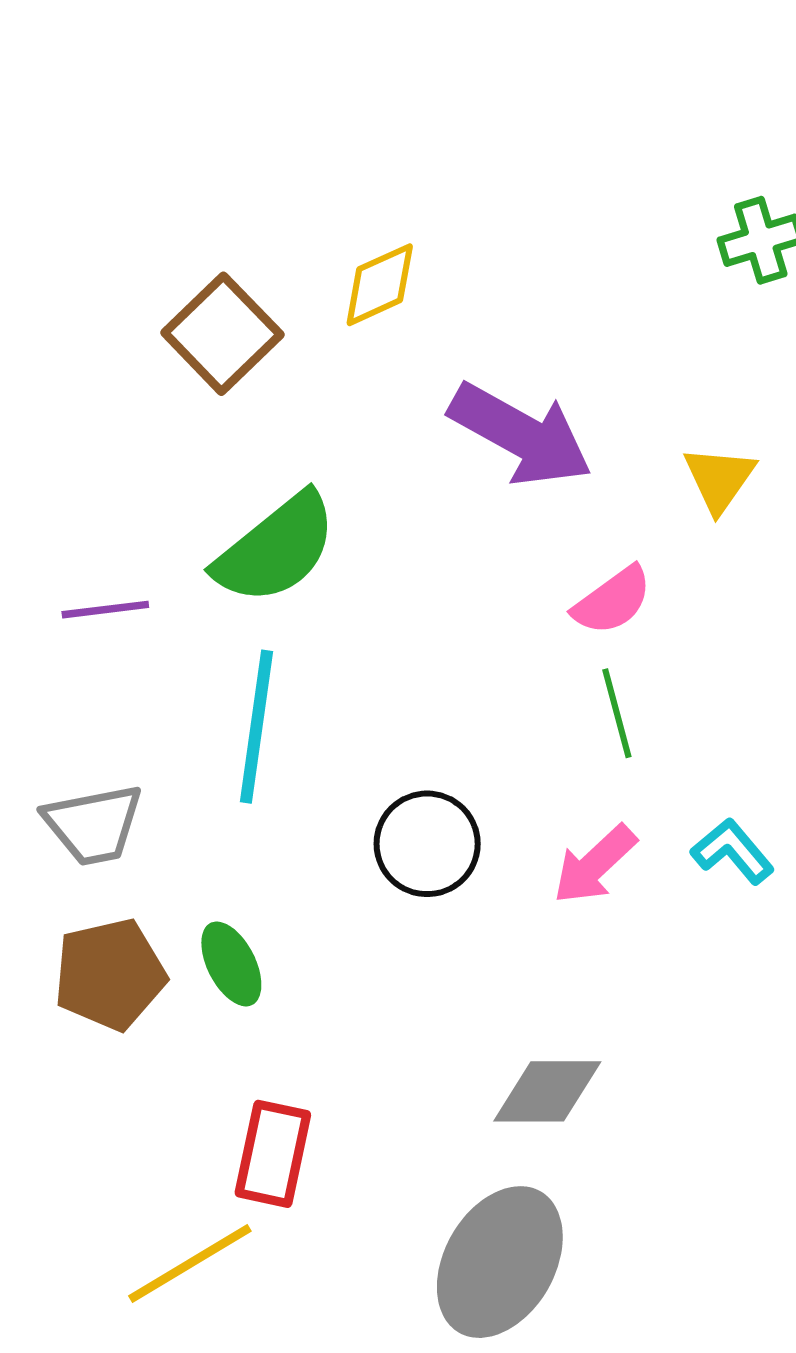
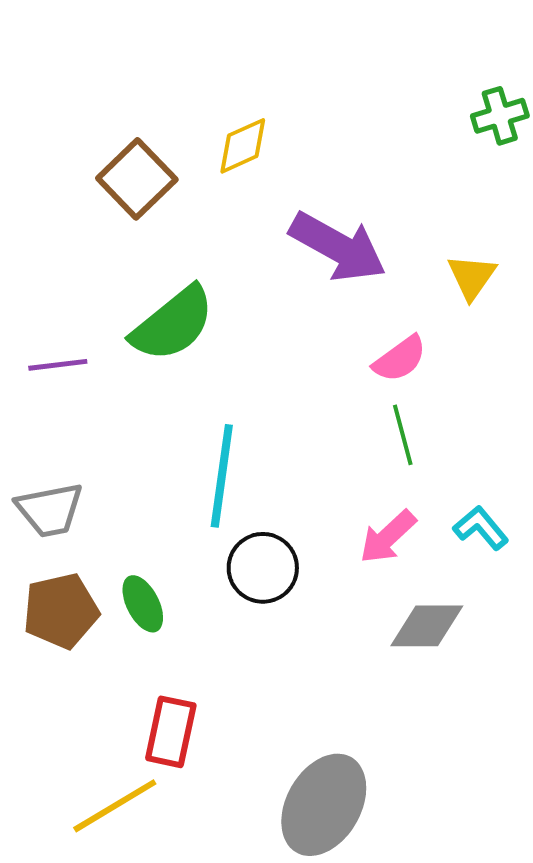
cyan line: (257, 727) -> (222, 476), moved
black circle: (427, 844) -> (263, 568), moved
gray diamond: (547, 1091) -> (427, 626), moved

